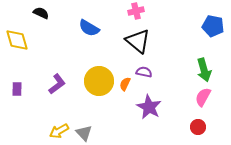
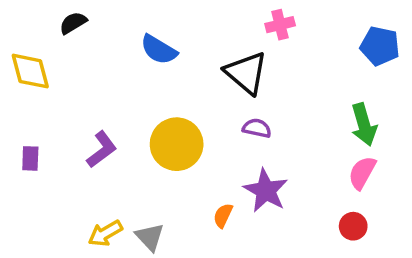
pink cross: (136, 11) -> (280, 25), moved
black semicircle: (41, 13) -> (73, 23), turned -56
orange semicircle: (125, 84) -> (223, 216), moved

